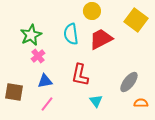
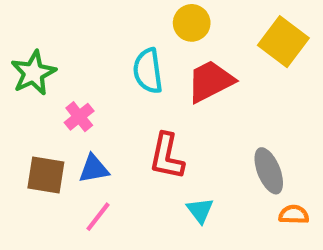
green star: (31, 35) -> (33, 73), moved
gray ellipse: (129, 82) -> (269, 171), turned -60
brown square: (14, 92) -> (46, 175), moved

